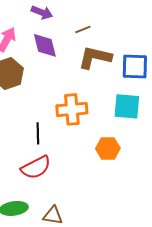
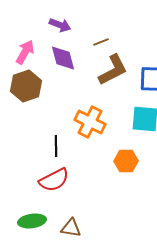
brown L-shape: (95, 57) -> (113, 70), turned 140
orange cross: (72, 109) -> (90, 122), turned 32

